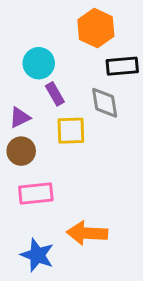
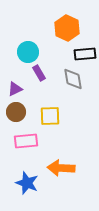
yellow square: (71, 131) -> (50, 116), moved

